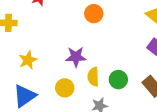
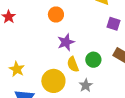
purple star: (76, 57) -> (66, 42), moved
yellow circle: (65, 88) -> (53, 81), size x1.5

